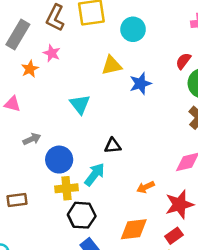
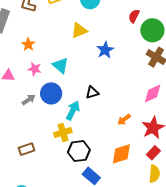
pink star: (52, 53) -> (35, 69), moved
orange star: (30, 69) -> (28, 44), moved
blue star: (140, 83) -> (105, 50), moved
blue circle: (59, 160) -> (51, 93), moved
cyan arrow: (95, 174) -> (73, 110), moved

